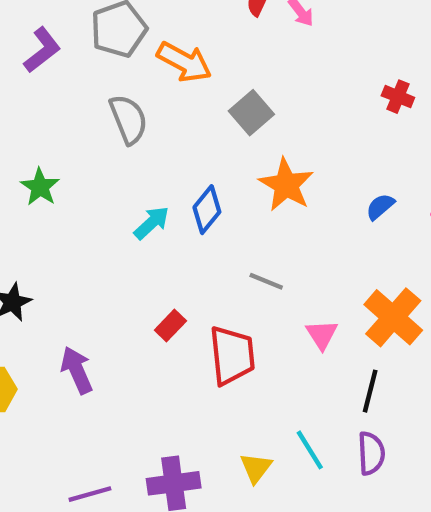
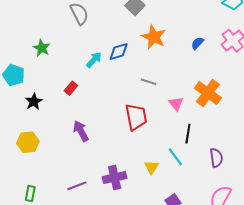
blue diamond: (207, 210) -> (119, 51), turned 40
red rectangle: (170, 325) -> (71, 88), moved
purple arrow: (77, 370) -> (81, 131), moved
black line: (370, 391) -> (188, 134), moved
purple semicircle: (371, 453) -> (216, 158), moved

